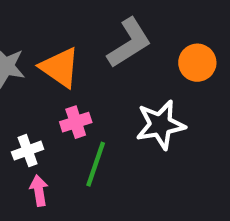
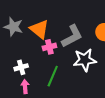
gray L-shape: (129, 43) -> (72, 36), moved
pink cross: (76, 122) -> (49, 47), moved

